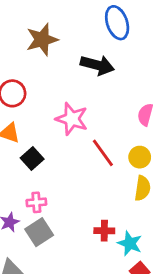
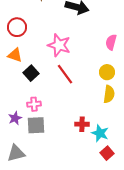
red line: (103, 153) -> (65, 74), moved
gray square: (39, 232) -> (36, 125), turned 30

